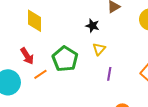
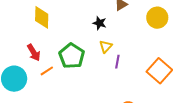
purple line: (109, 74) -> (117, 62), moved

